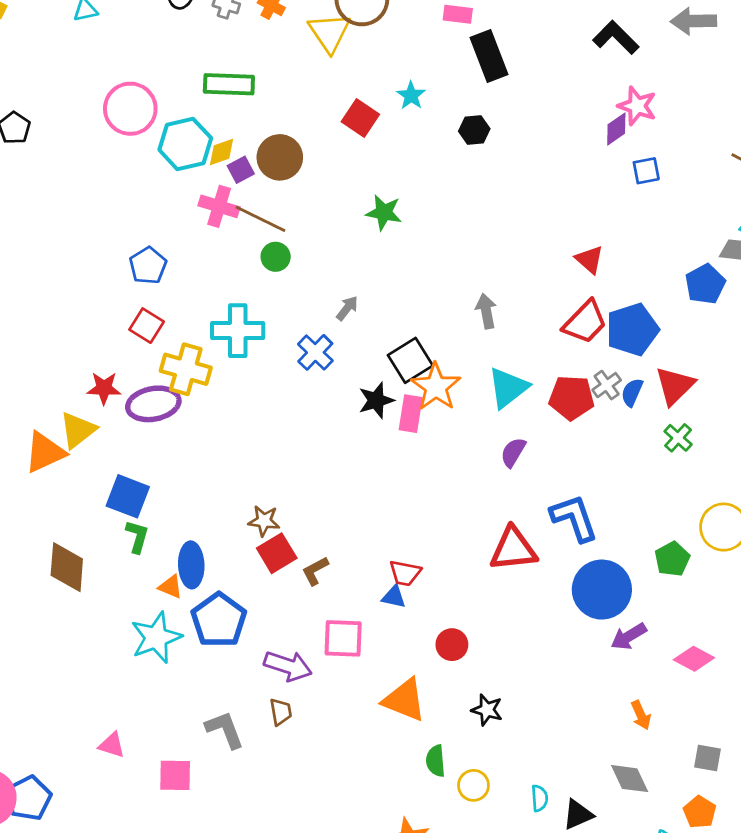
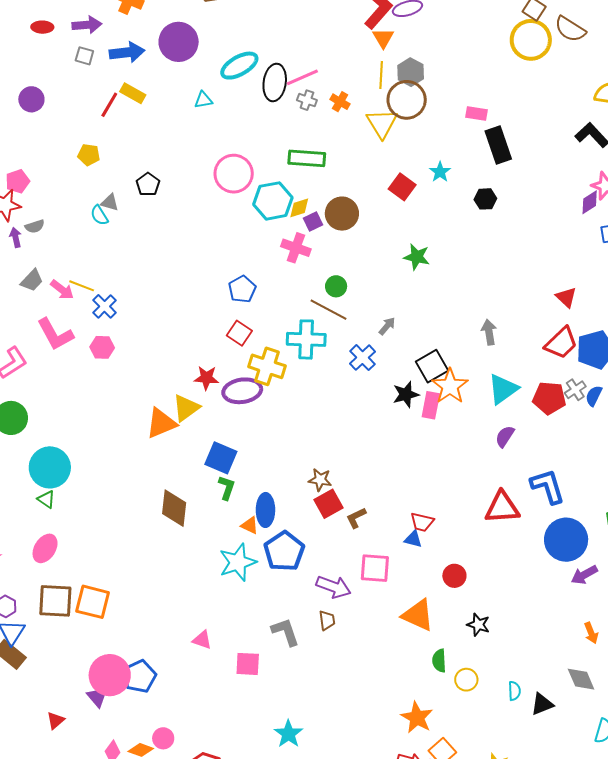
brown line: (260, 219) -> (328, 310), moved

